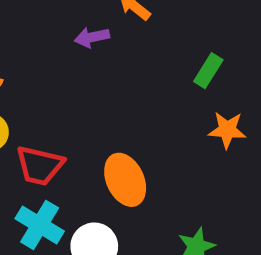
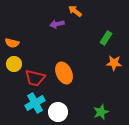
orange ellipse: (125, 180) -> (64, 73), moved
cyan cross: (40, 225) -> (35, 103), turned 30

